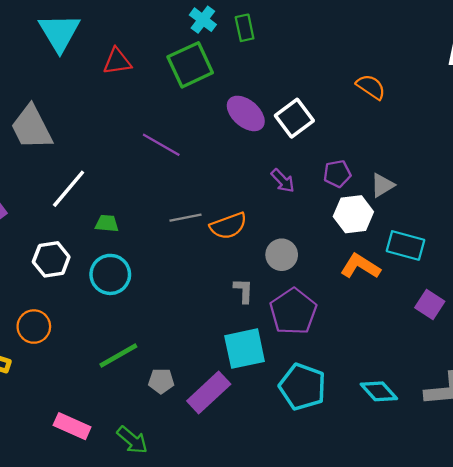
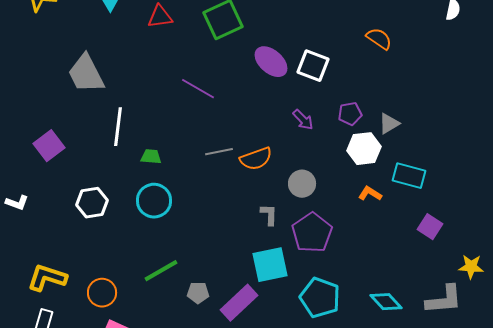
white square: (294, 118) -> (313, 66), turned -32
white line: (69, 189) -> (118, 127), turned -33
white hexagon: (51, 259) -> (92, 203), moved
orange L-shape: (360, 266) -> (370, 194), size x0.7
orange circle: (34, 327) -> (102, 293), moved

